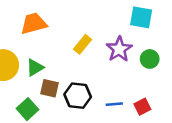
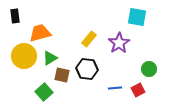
orange trapezoid: (34, 24) -> (40, 33), moved
green circle: (150, 59) -> (149, 69), moved
black hexagon: (78, 96) -> (87, 69), moved

